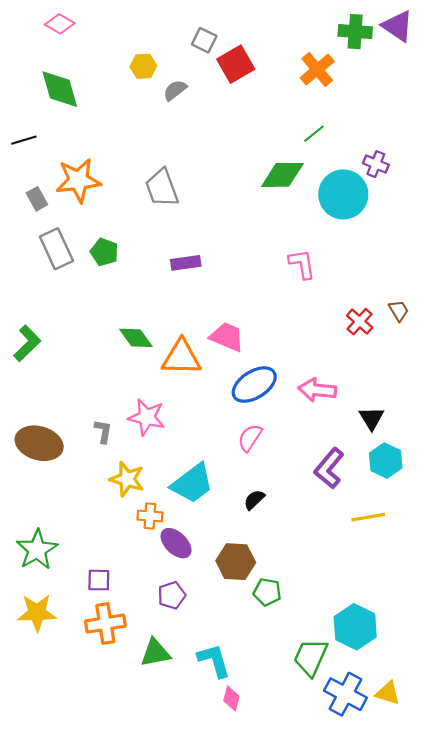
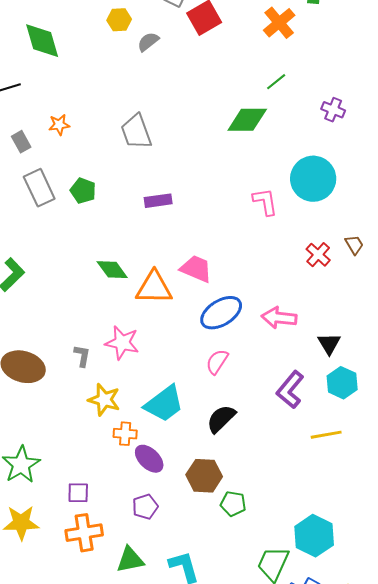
orange star: (78, 180) -> (59, 125), size x0.5
cyan circle: (343, 194) -> (313, 179), moved
black semicircle: (254, 500) -> (221, 419), size x1.5

